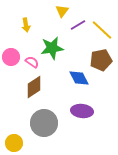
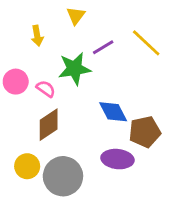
yellow triangle: (62, 11) -> (76, 16), moved
purple line: (78, 25) -> (103, 47), moved
brown pentagon: (101, 60) -> (145, 132), moved
yellow circle: (14, 143) -> (27, 166), moved

